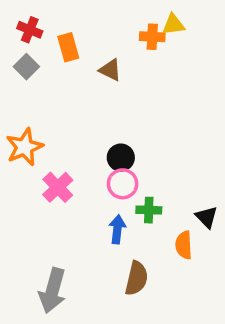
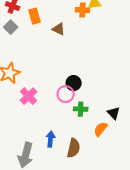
black circle: (121, 158) -> (74, 83), moved
blue arrow: (117, 229) -> (51, 139), moved
orange semicircle: (184, 245) -> (101, 129), turned 42

